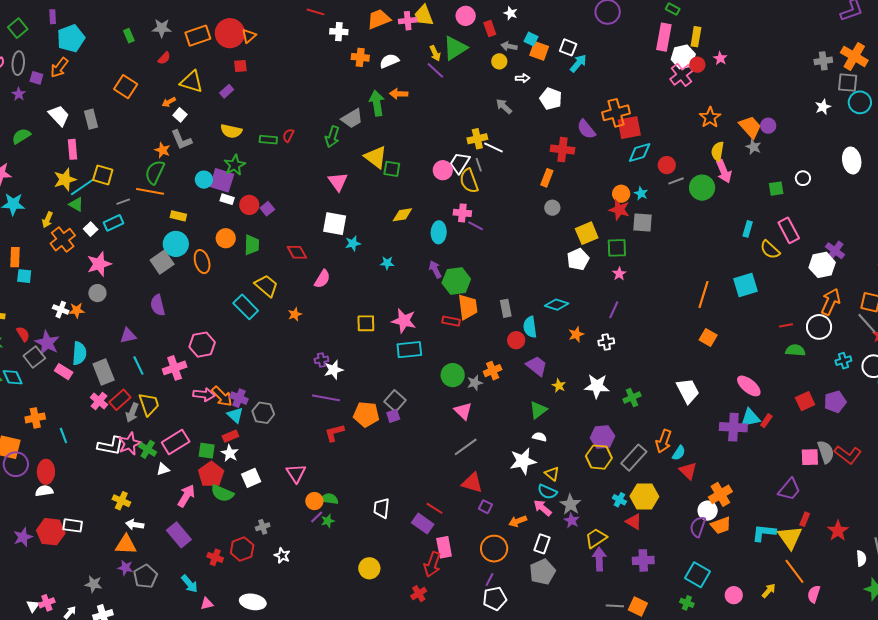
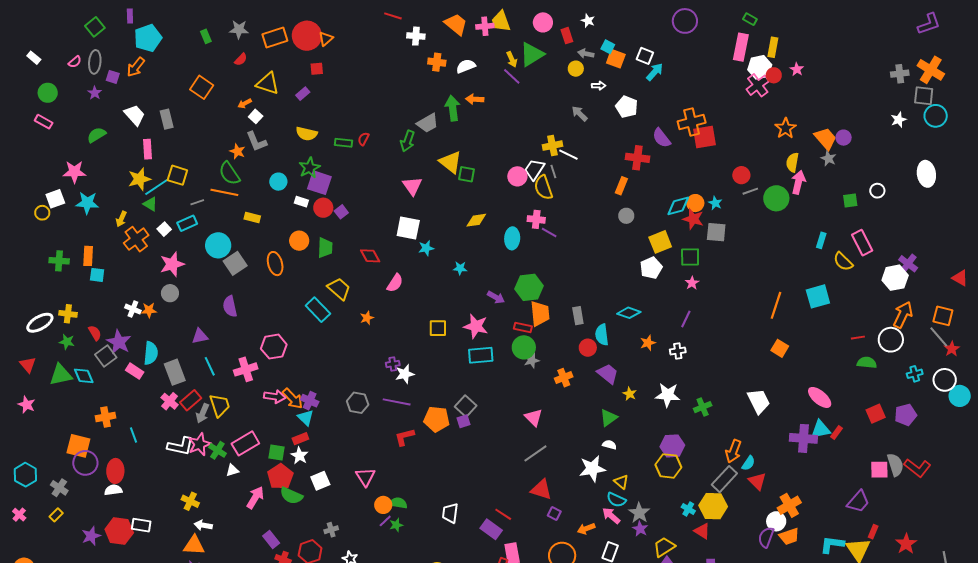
orange trapezoid: (379, 19) -> (456, 24), turned 60
cyan diamond: (640, 152) -> (678, 206), moved
pink arrow: (724, 171) -> (798, 182), turned -145
green semicircle: (155, 172) -> (229, 173), turned -60
purple square: (222, 180) -> (319, 183), moved
cyan circle: (176, 244) -> (218, 245), moved
purple arrow: (435, 269) -> (496, 297), moved, turned 144
green circle: (453, 375) -> (524, 347), moved
gray star: (475, 383) -> (532, 360), moved
gray hexagon: (263, 413) -> (358, 403), moved
gray rectangle: (634, 458) -> (724, 479), moved
purple rectangle: (179, 535) -> (271, 540), moved, size x0.7

